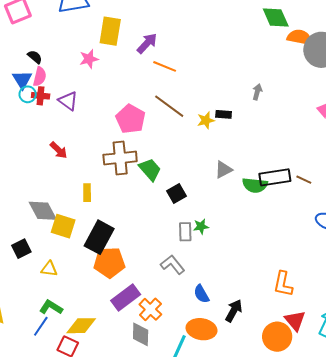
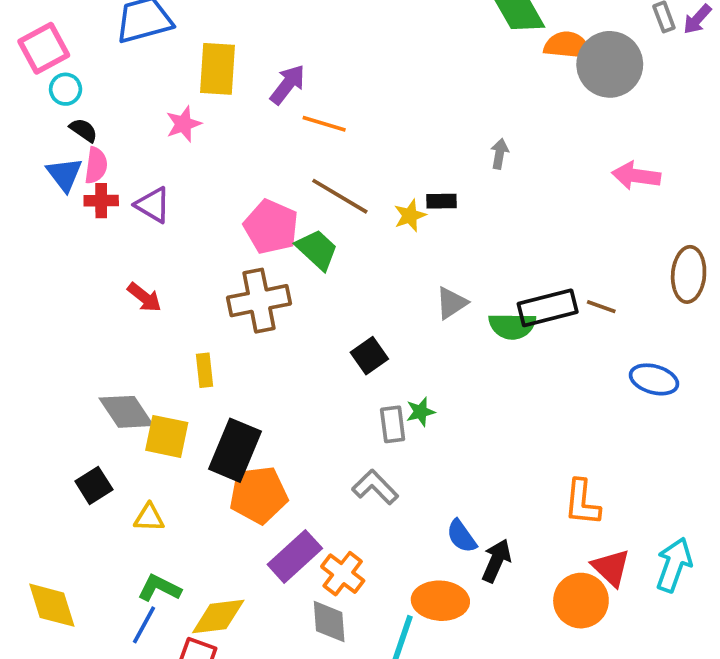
cyan circle: (28, 94) -> (66, 89), moved
green trapezoid: (150, 169) -> (317, 250), moved
blue semicircle: (201, 294) -> (462, 536), moved

